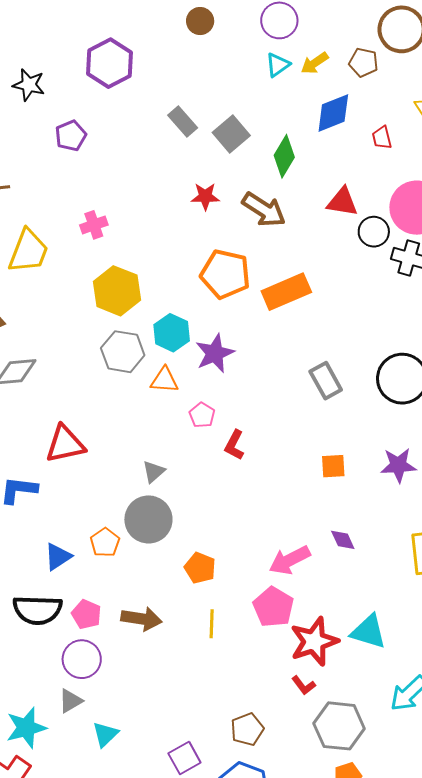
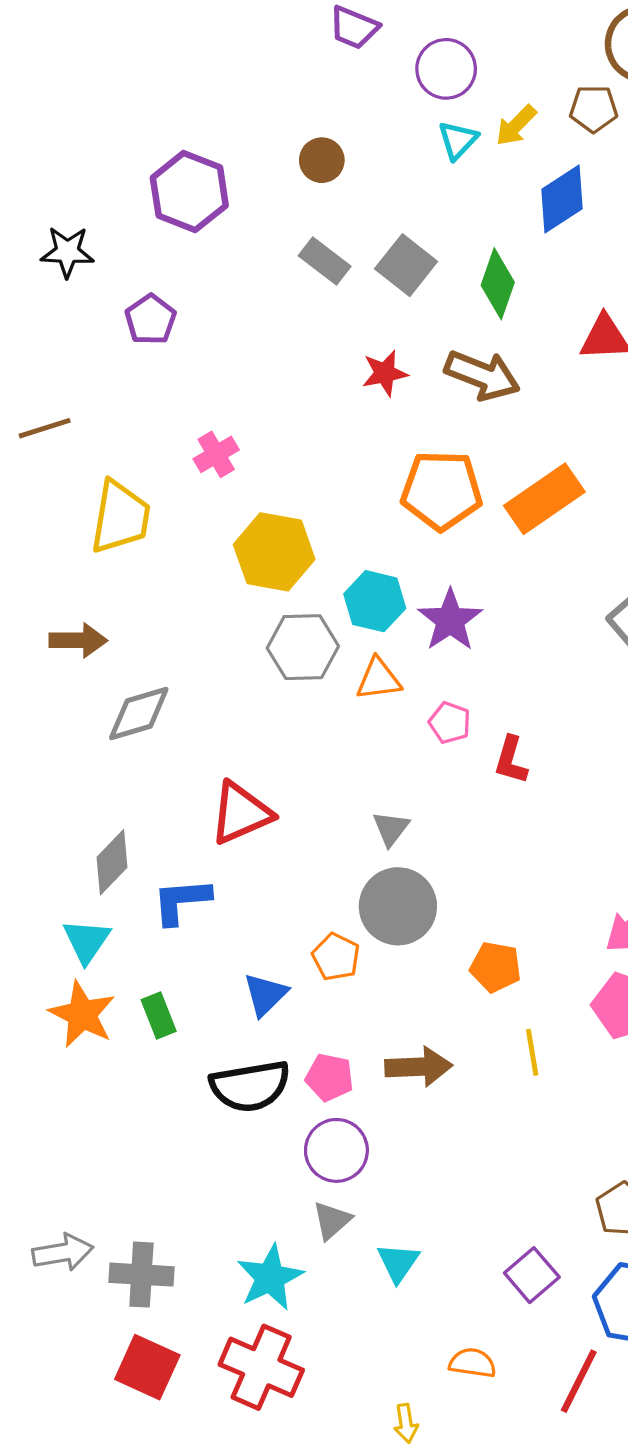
brown circle: (200, 21) -> (322, 160), moved

